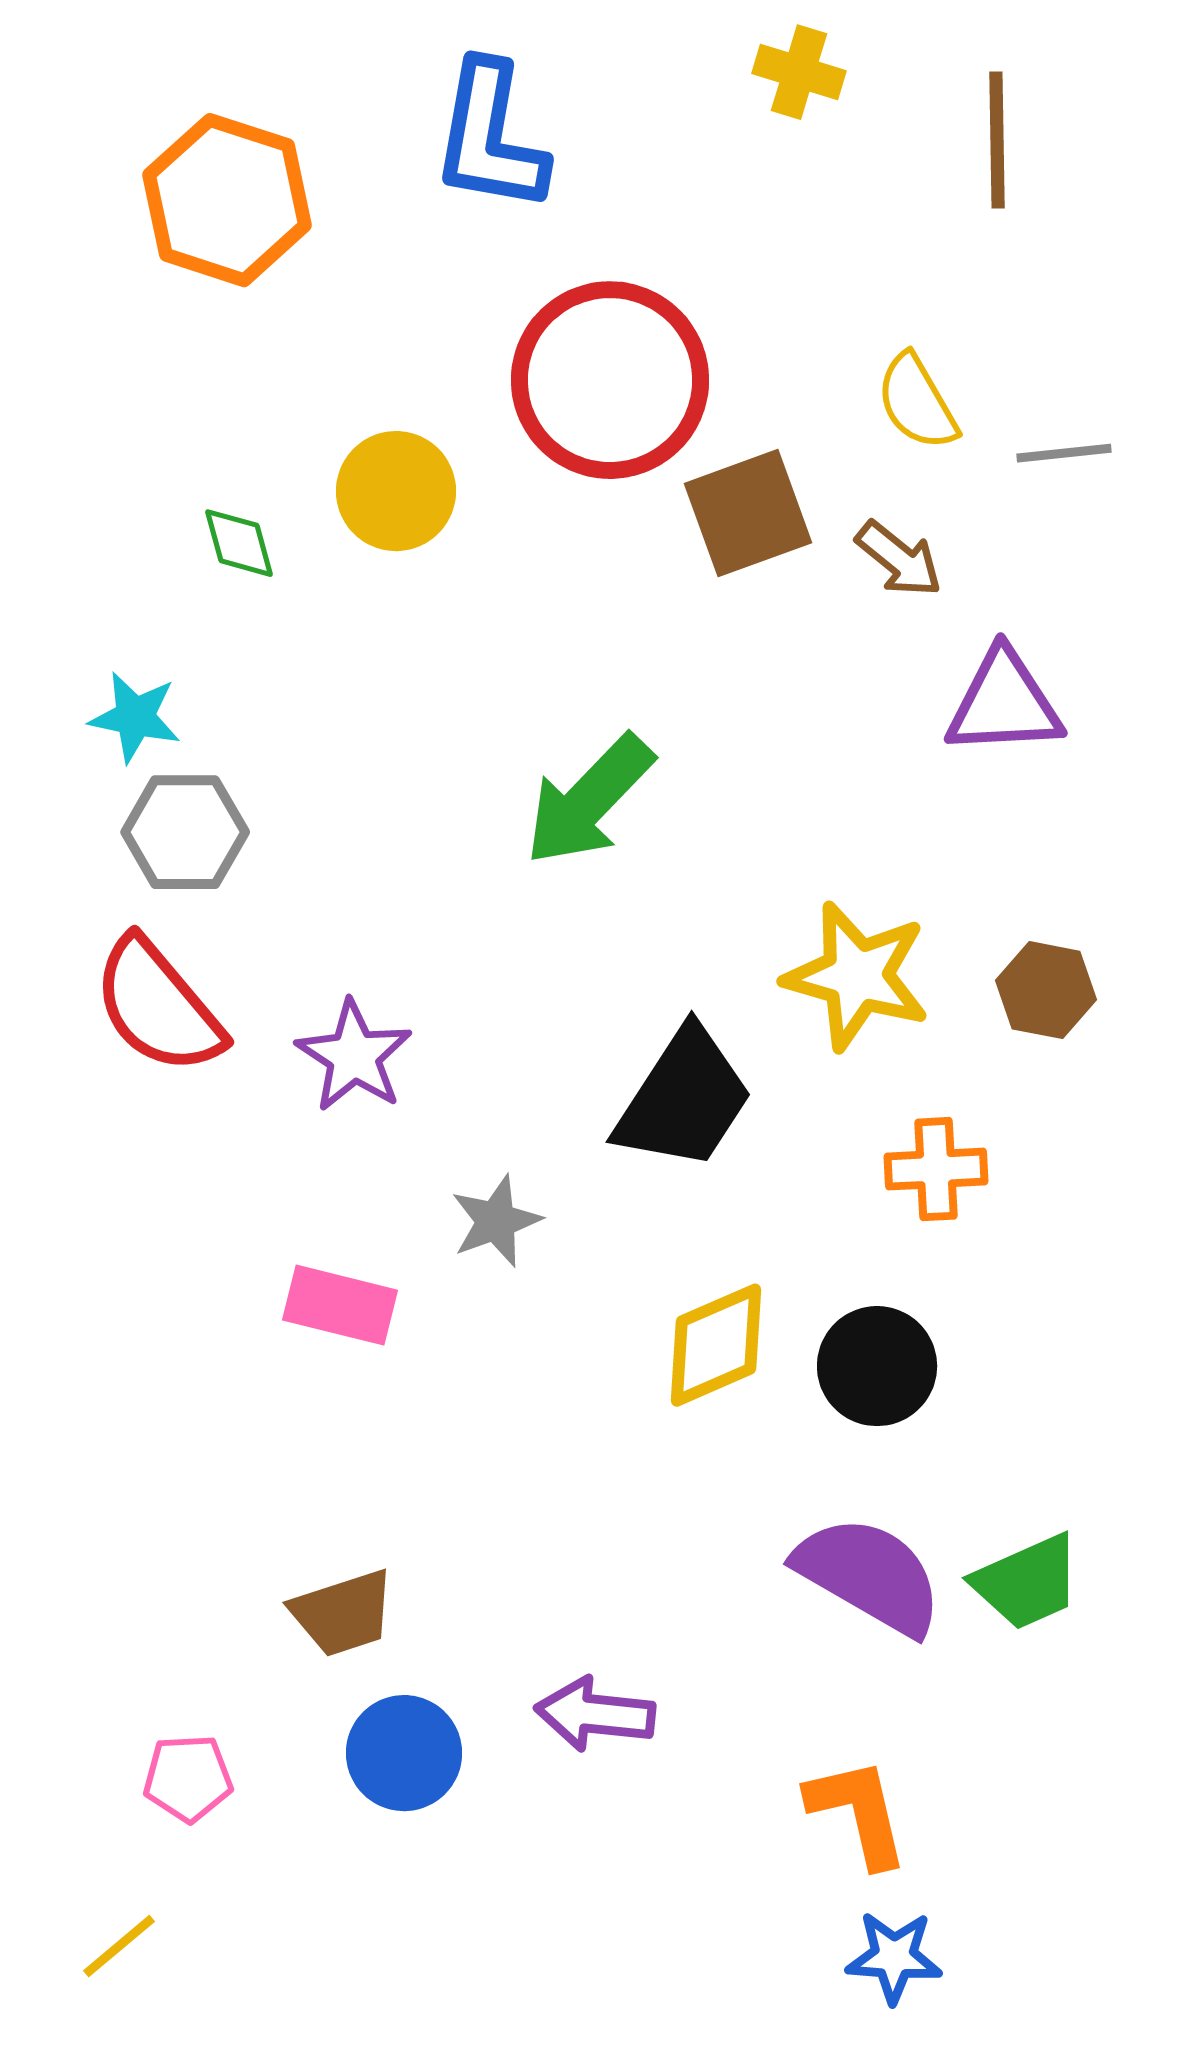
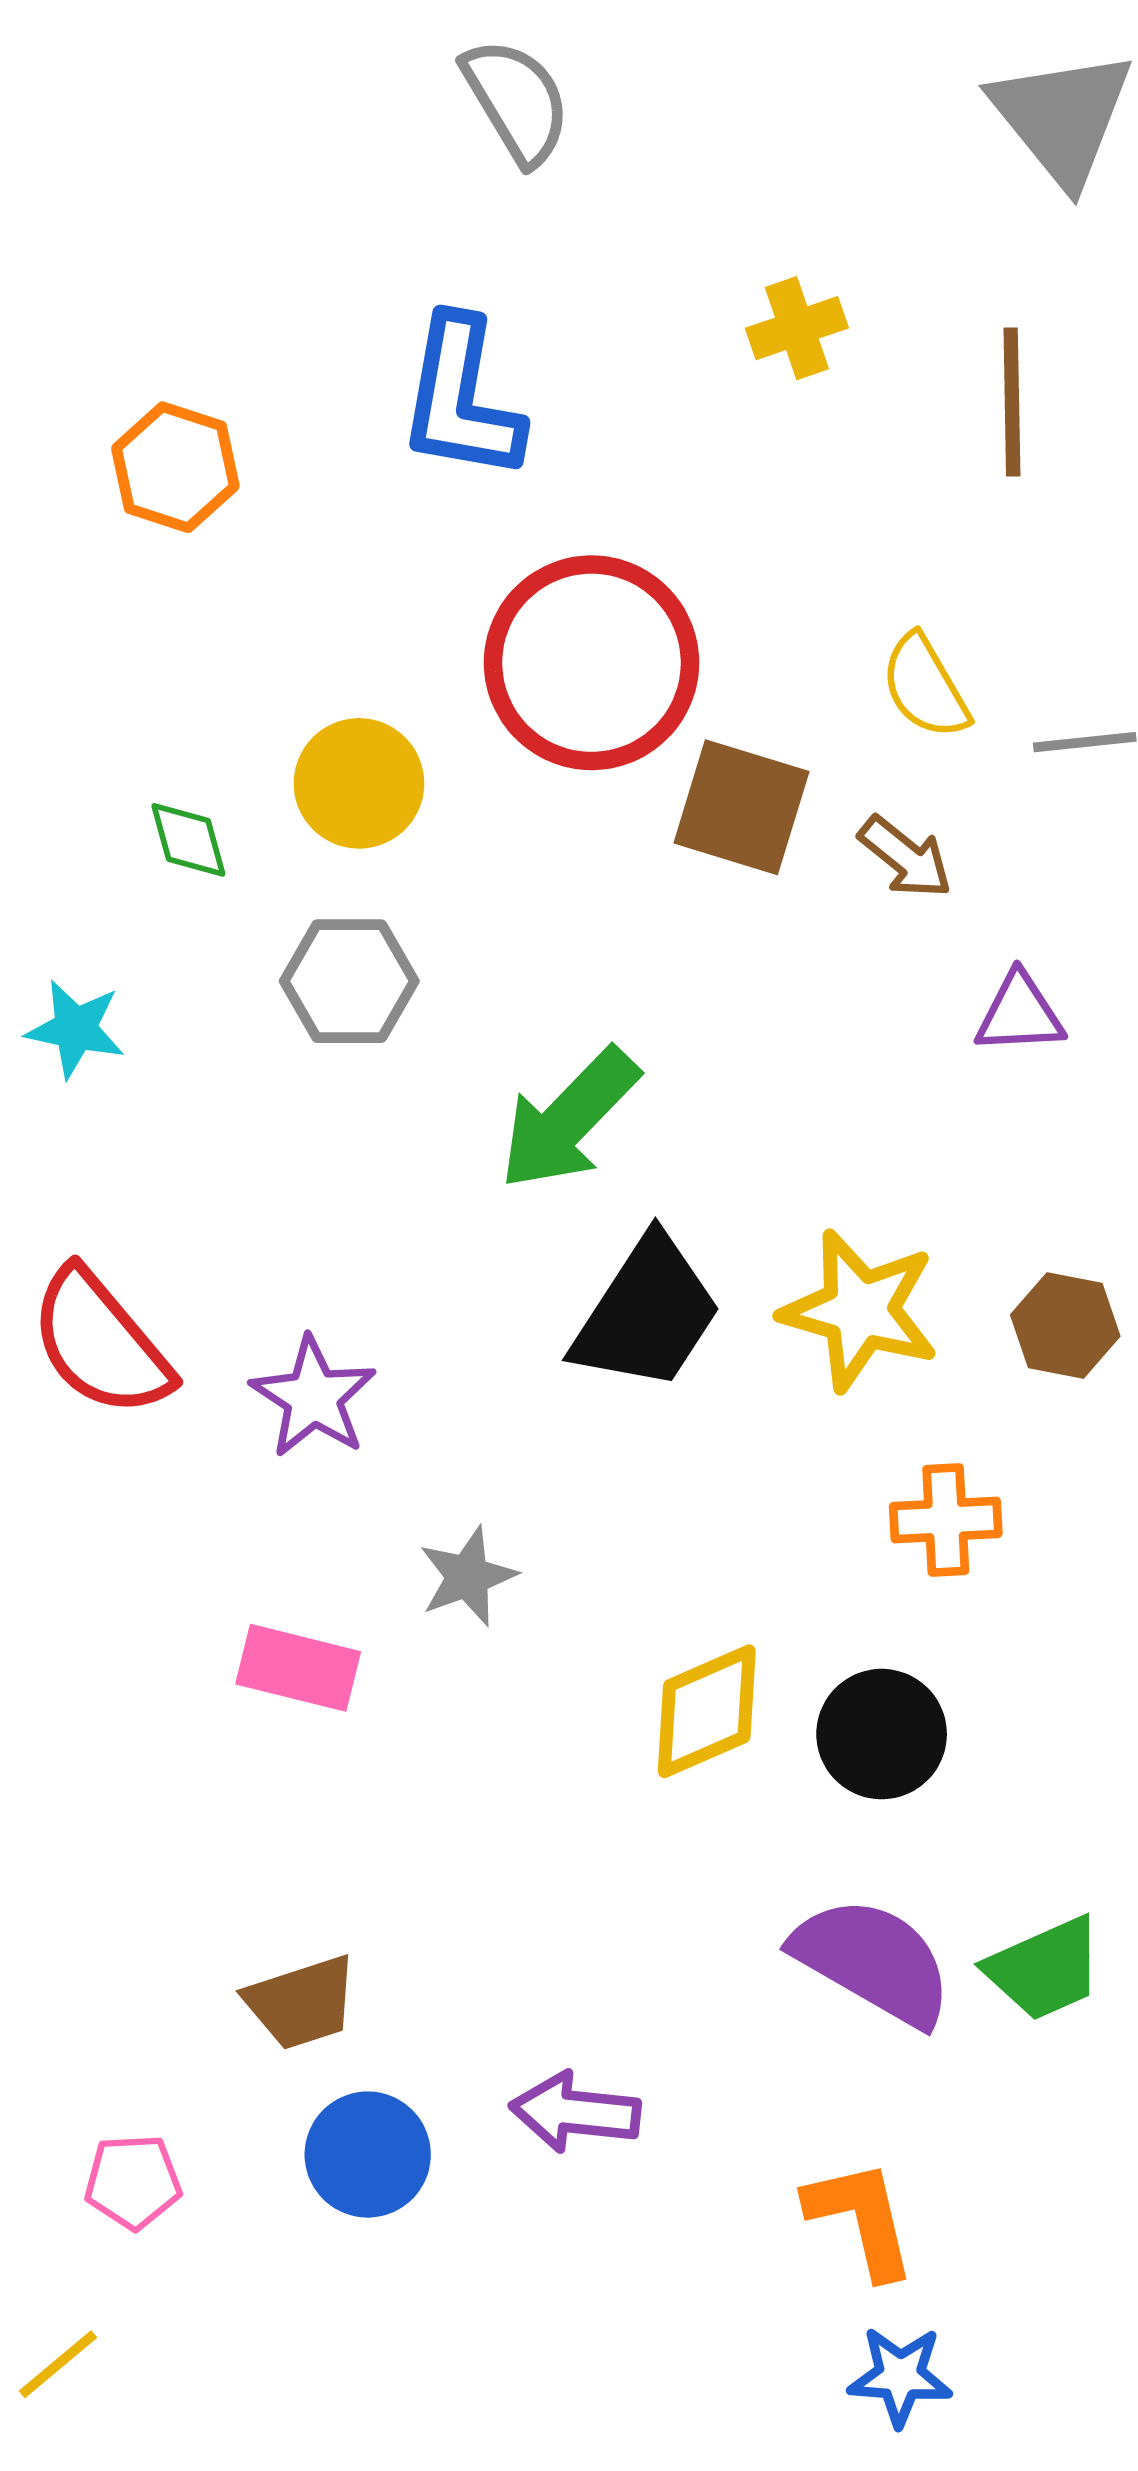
yellow cross: (799, 72) -> (797, 328), turned -36
orange hexagon: (227, 200) -> (175, 467), size x0.7
brown square: (748, 513) -> (741, 807), turned 37
purple triangle: (1004, 703) -> (1020, 1014), size x0.7
gray hexagon: (185, 832) -> (349, 981), moved
black trapezoid: (684, 1099) -> (647, 1314), moved

